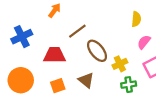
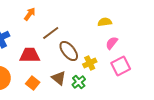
yellow semicircle: (136, 19) -> (105, 22), turned -104
green cross: (129, 85) -> (79, 82), moved, turned -32
orange square: (58, 86) -> (33, 83), turned -32

